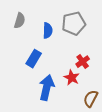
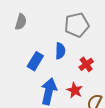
blue semicircle: (48, 31) -> (60, 51), moved
red star: (72, 78) -> (75, 90), moved

